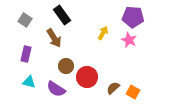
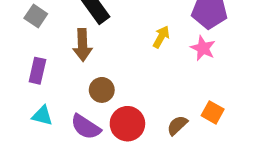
brown arrow: (54, 38) -> (82, 45), turned 30
red circle: (87, 77) -> (127, 124), moved
orange square: (133, 92) -> (213, 112), moved

